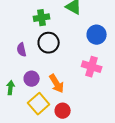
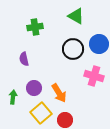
green cross: (42, 18) -> (35, 27), moved
black circle: (49, 43) -> (73, 49), moved

